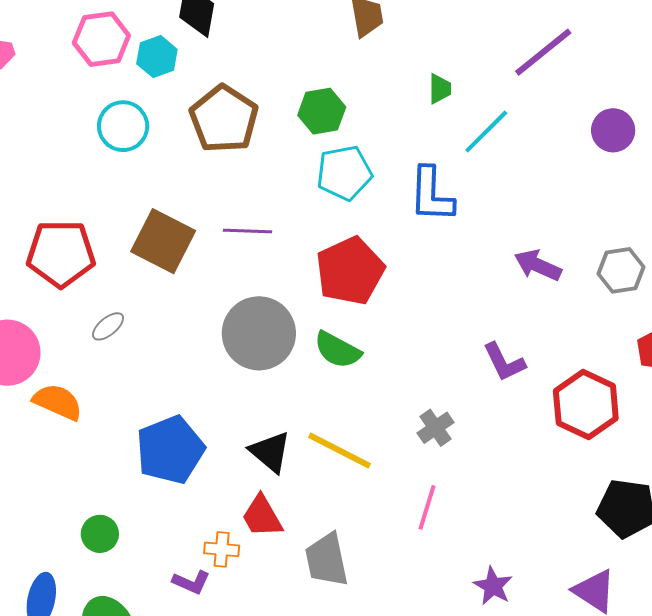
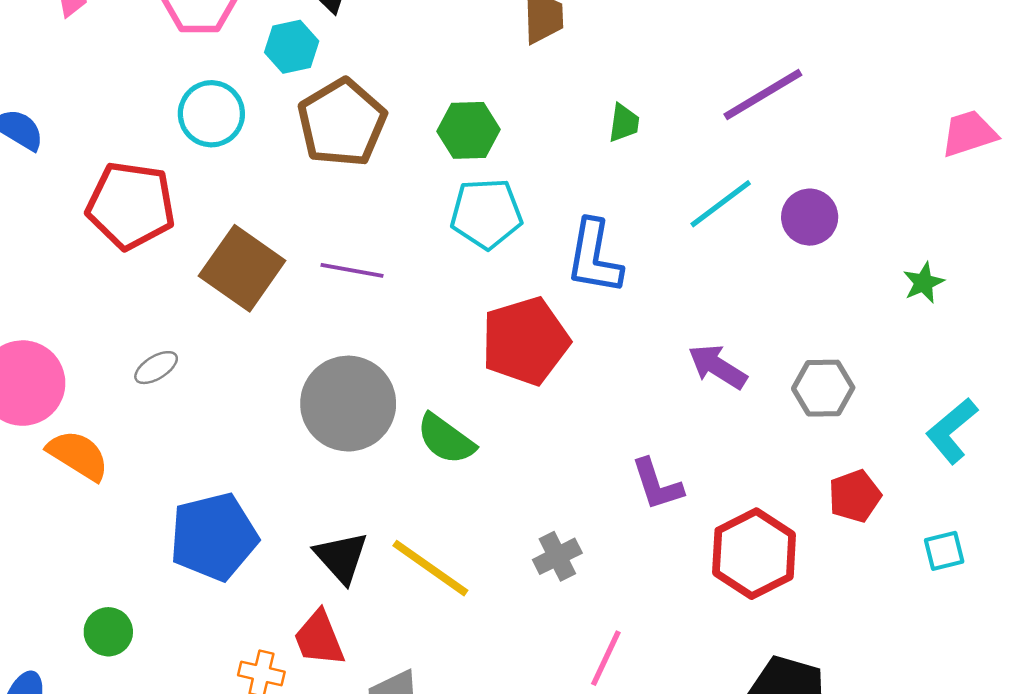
cyan hexagon: (157, 57) -> (292, 47), moved
purple circle: (613, 130) -> (810, 217), moved
cyan line: (486, 132) -> (721, 204), moved
red pentagon: (61, 254) -> (131, 205), moved
red pentagon: (350, 271) -> (525, 341), moved
pink line: (427, 507) -> (606, 658), moved

